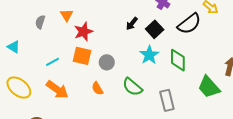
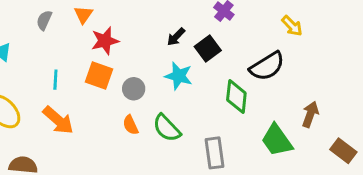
black semicircle: (189, 24) -> (267, 66), moved
cyan star: (149, 55) -> (179, 76), moved, turned -30
cyan line: (52, 62) -> (55, 80), turned -64
orange semicircle: (97, 88) -> (131, 125), moved

